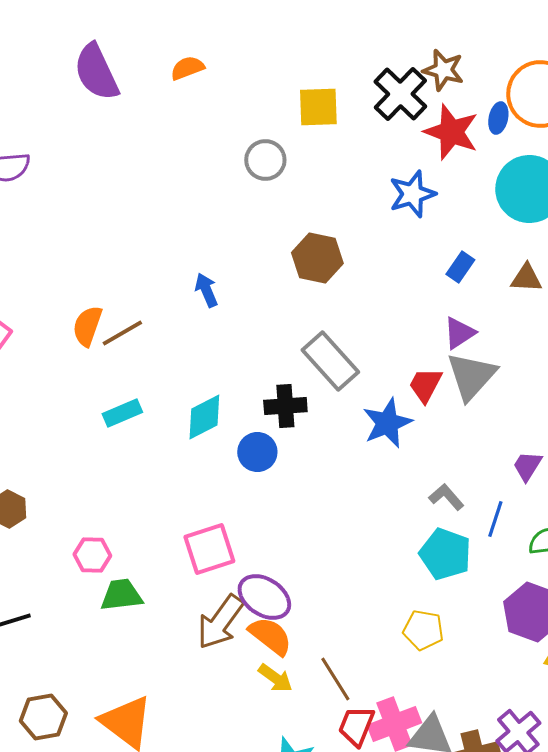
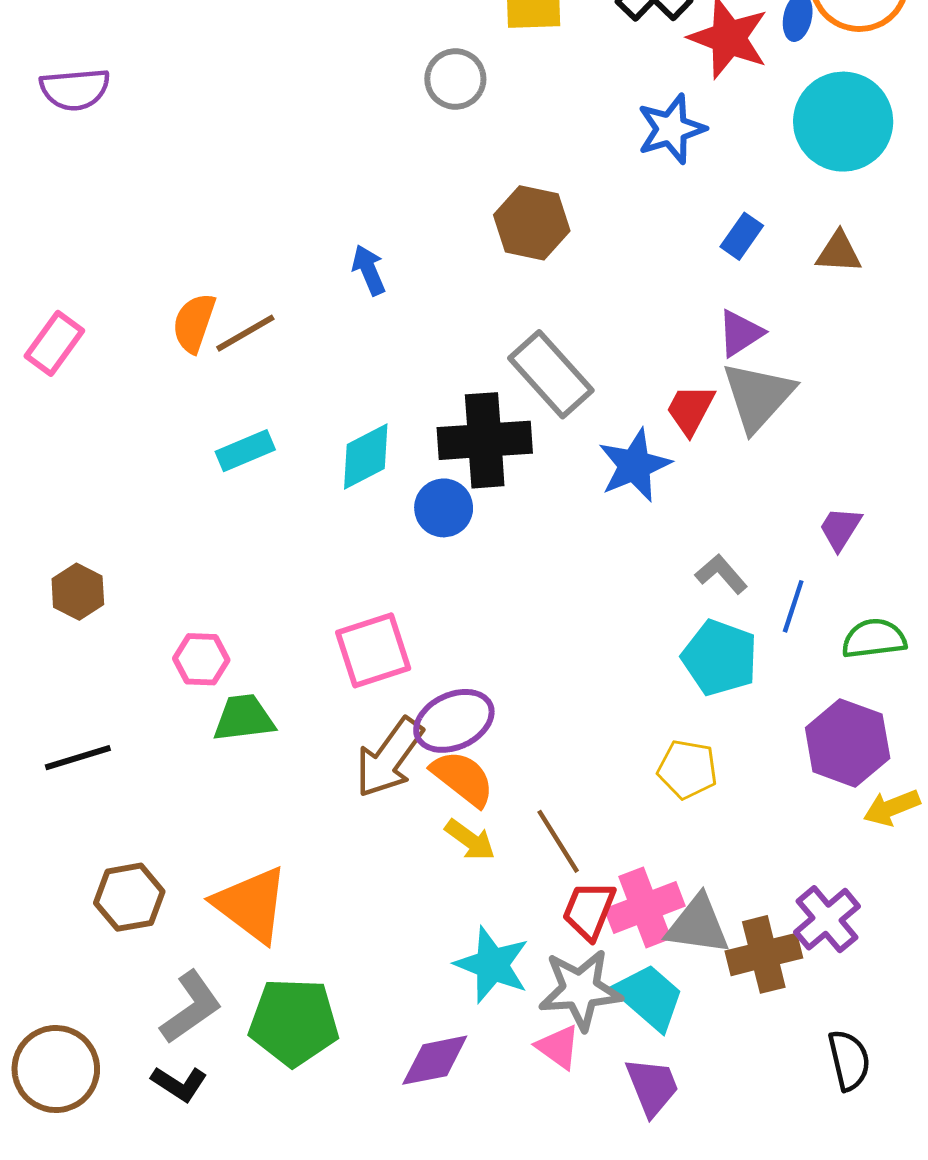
black cross: (285, 406) -> (485, 440), size x1.5
purple ellipse: (264, 597) -> (454, 721), turned -58

